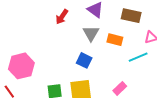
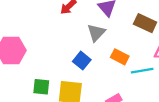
orange rectangle: (115, 40) -> (120, 57), moved

